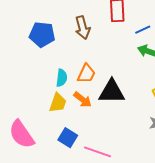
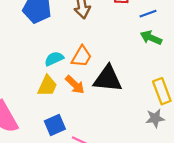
cyan semicircle: (62, 78) -> (54, 59), turned -126
blue square: (68, 138) -> (55, 125), turned 30

